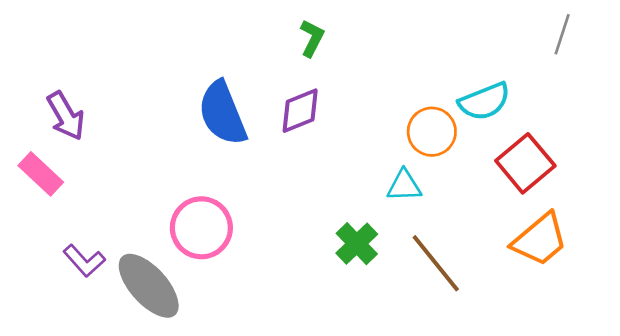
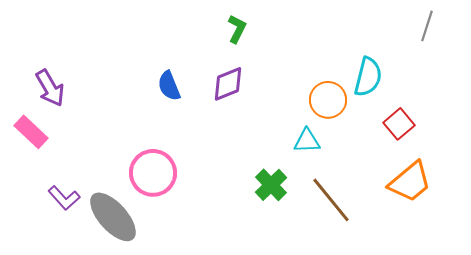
cyan semicircle: (484, 101) -> (368, 77), turned -54
blue semicircle: (222, 113) -> (169, 86), size x0.6
red square: (525, 163) -> (399, 124), size x0.7

